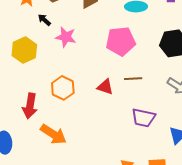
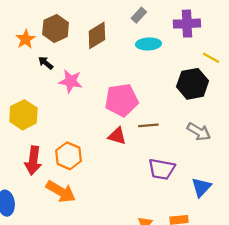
pink pentagon: (121, 41) -> (122, 100), moved
yellow hexagon: (24, 50) -> (23, 115), moved
orange hexagon: (63, 88) -> (69, 156), moved

